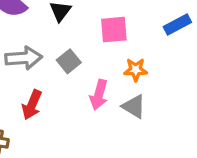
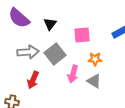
gray square: (69, 61) -> (55, 54), size x1.5

